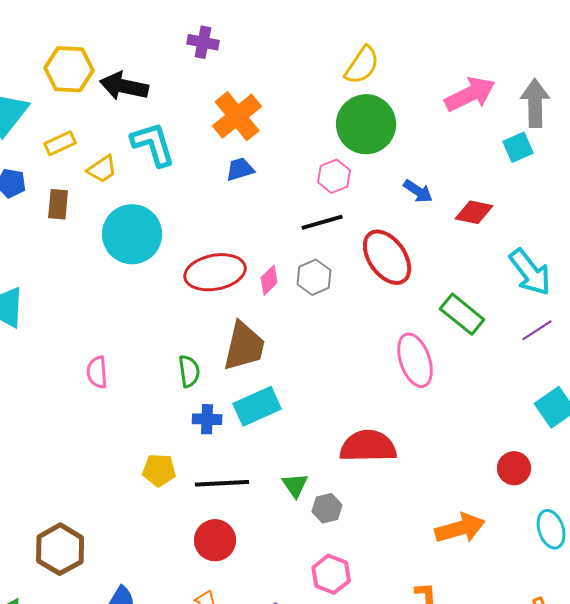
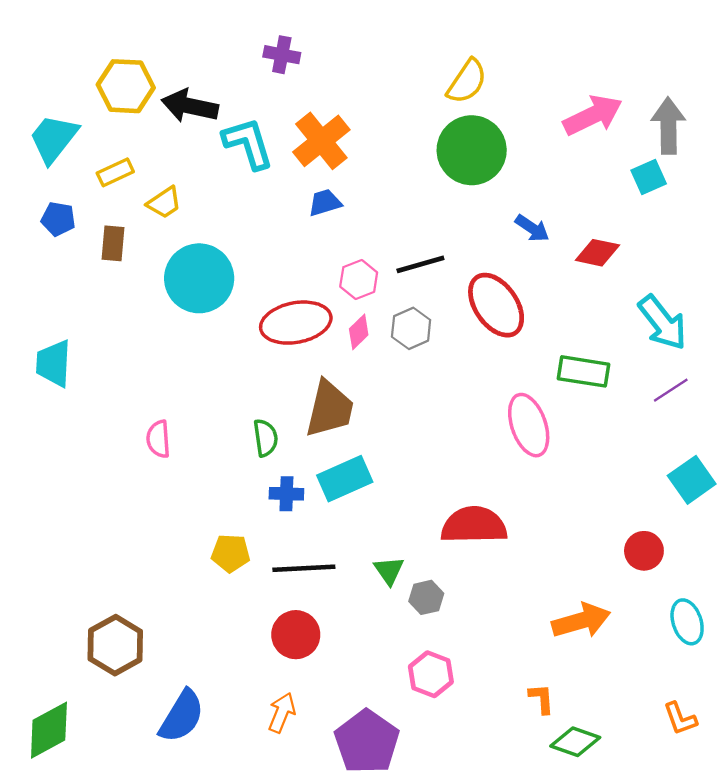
cyan L-shape: (153, 144) -> (248, 143), moved
pink hexagon: (334, 176) -> (359, 279), moved
green rectangle: (462, 314) -> (583, 371), turned -30

